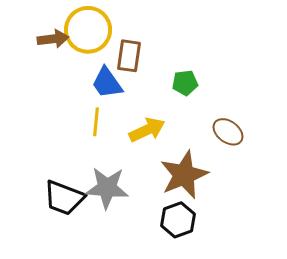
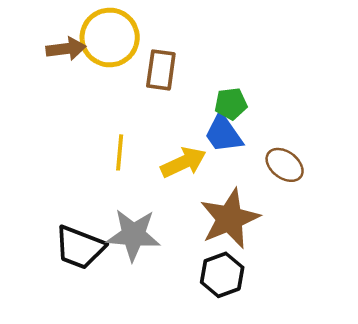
blue trapezoid: (107, 83) -> (223, 134), moved

